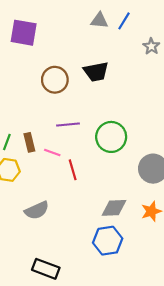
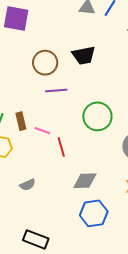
purple line: (68, 125) -> (56, 91), moved
gray diamond: (114, 208) -> (85, 181), moved
gray semicircle: (37, 210) -> (28, 185), size x0.7

